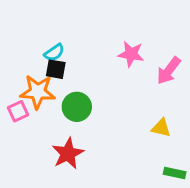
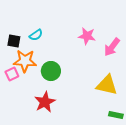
black square: (56, 69) -> (14, 41), moved
yellow triangle: (161, 128) -> (107, 85), size x1.6

